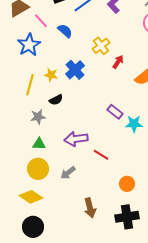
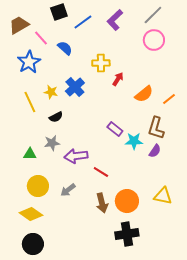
yellow cross: (101, 46) -> (101, 63), turned 36
yellow line: (30, 85) -> (30, 102), turned -40
gray star: (38, 117) -> (52, 143), moved
green triangle: (39, 144) -> (30, 154), moved
orange circle: (127, 184) -> (127, 201), size x1.5
brown arrow: (90, 208) -> (102, 203), moved

